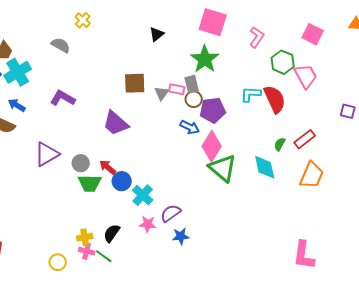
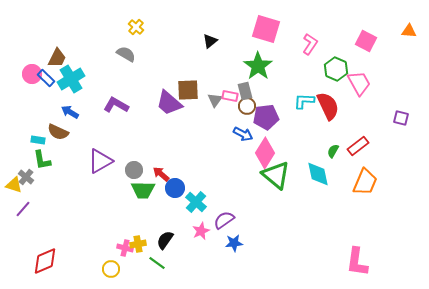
gray semicircle: (61, 45) -> (126, 54), moved
purple trapezoid: (116, 123) -> (169, 103), moved
pink star: (148, 224) -> (201, 231), turned -30
pink cross: (87, 251) -> (125, 248), moved

